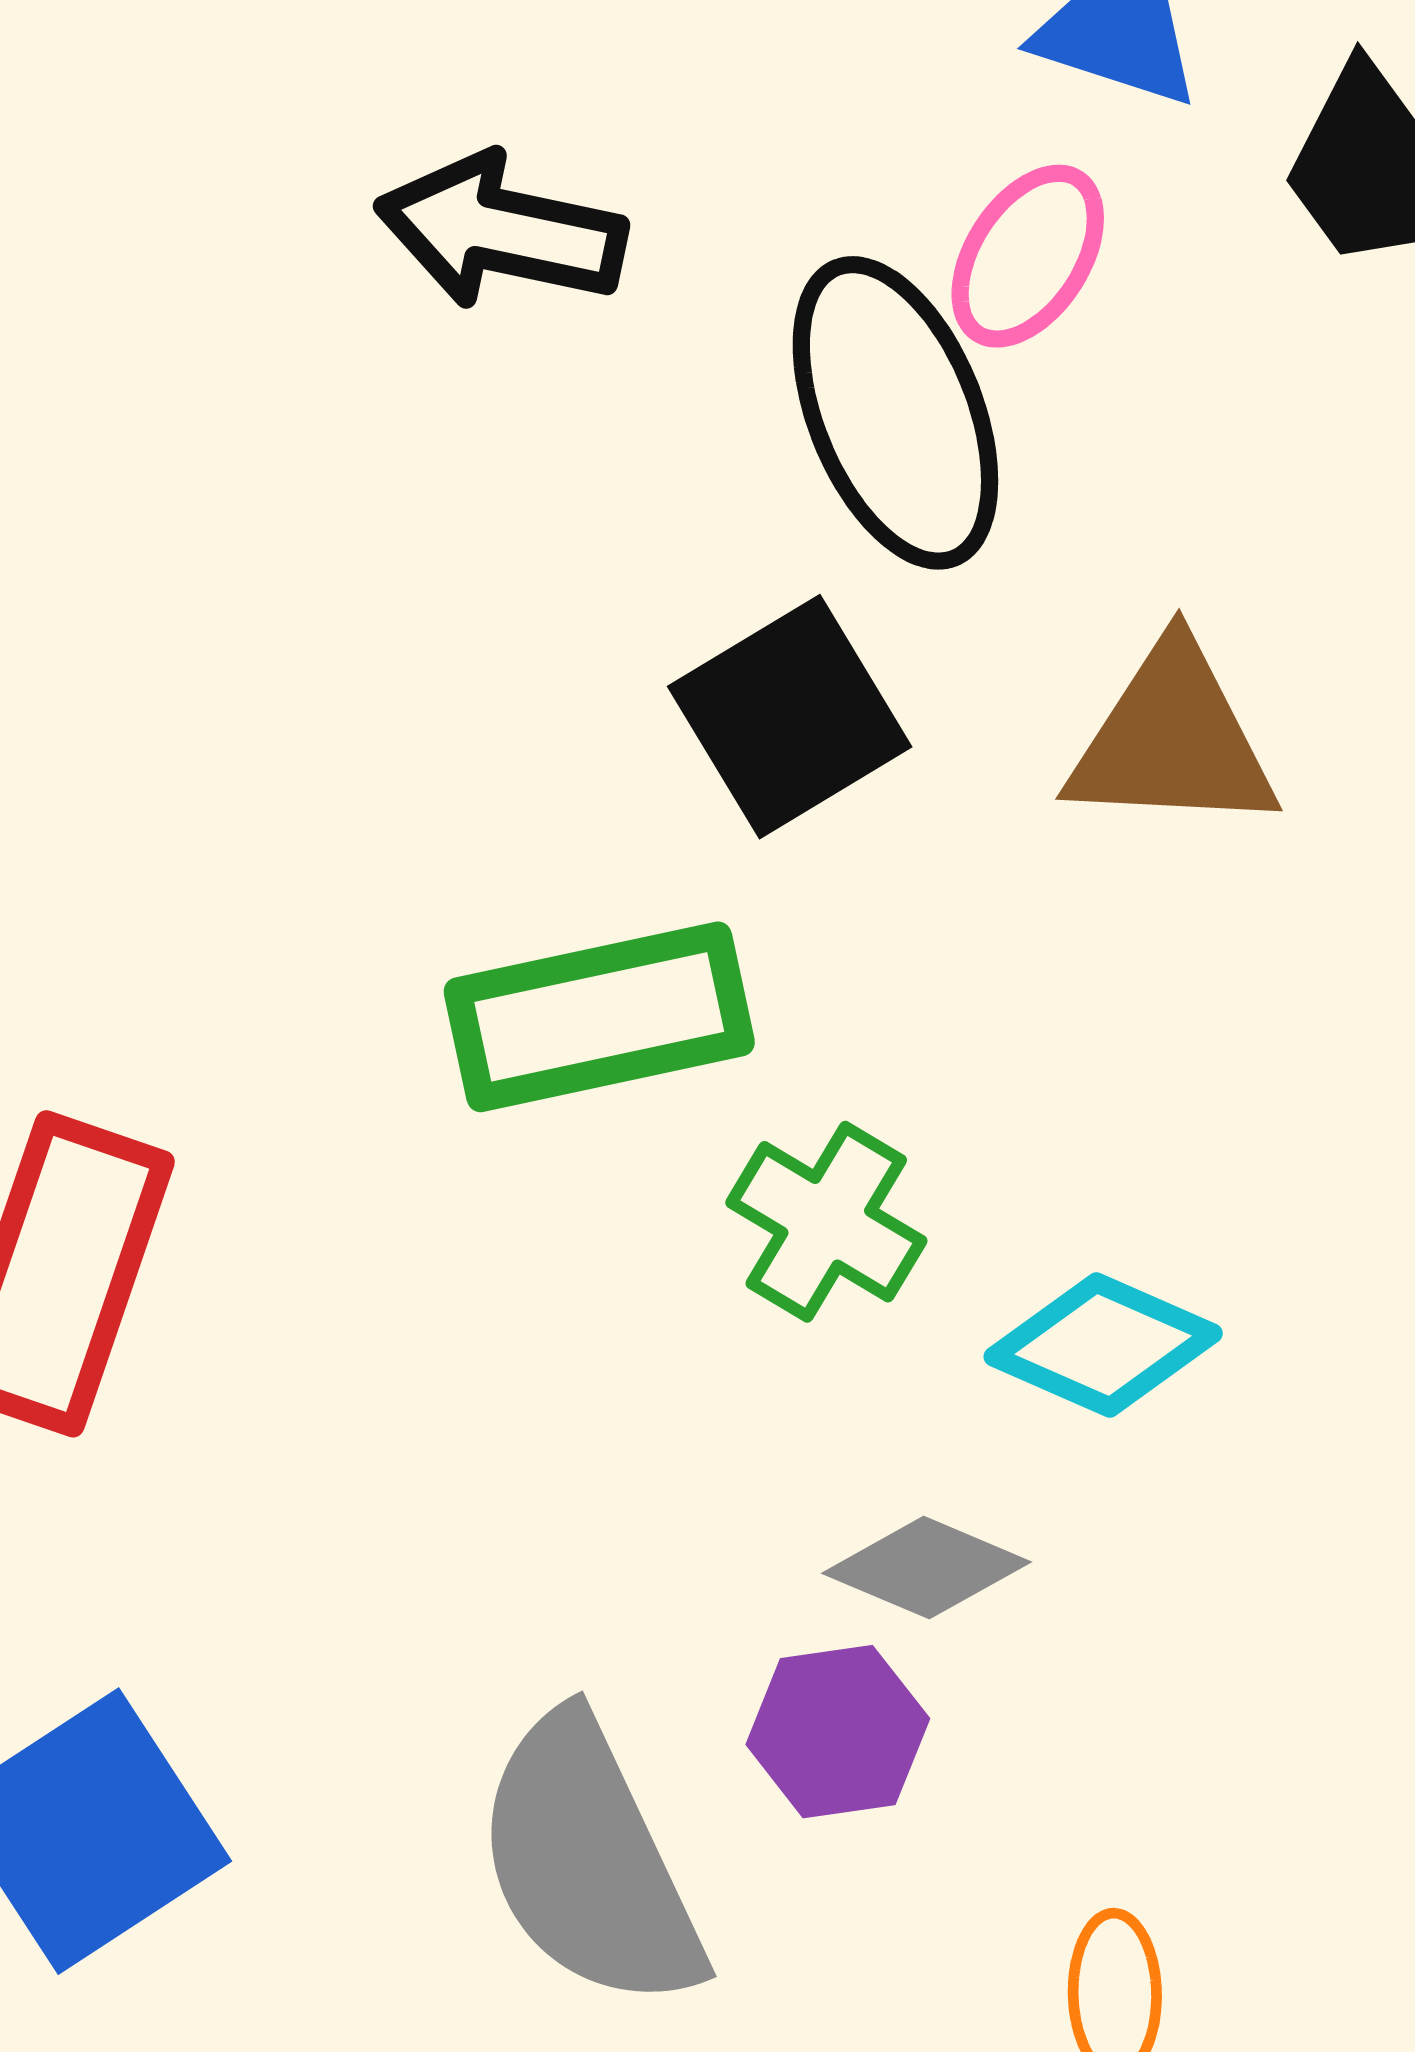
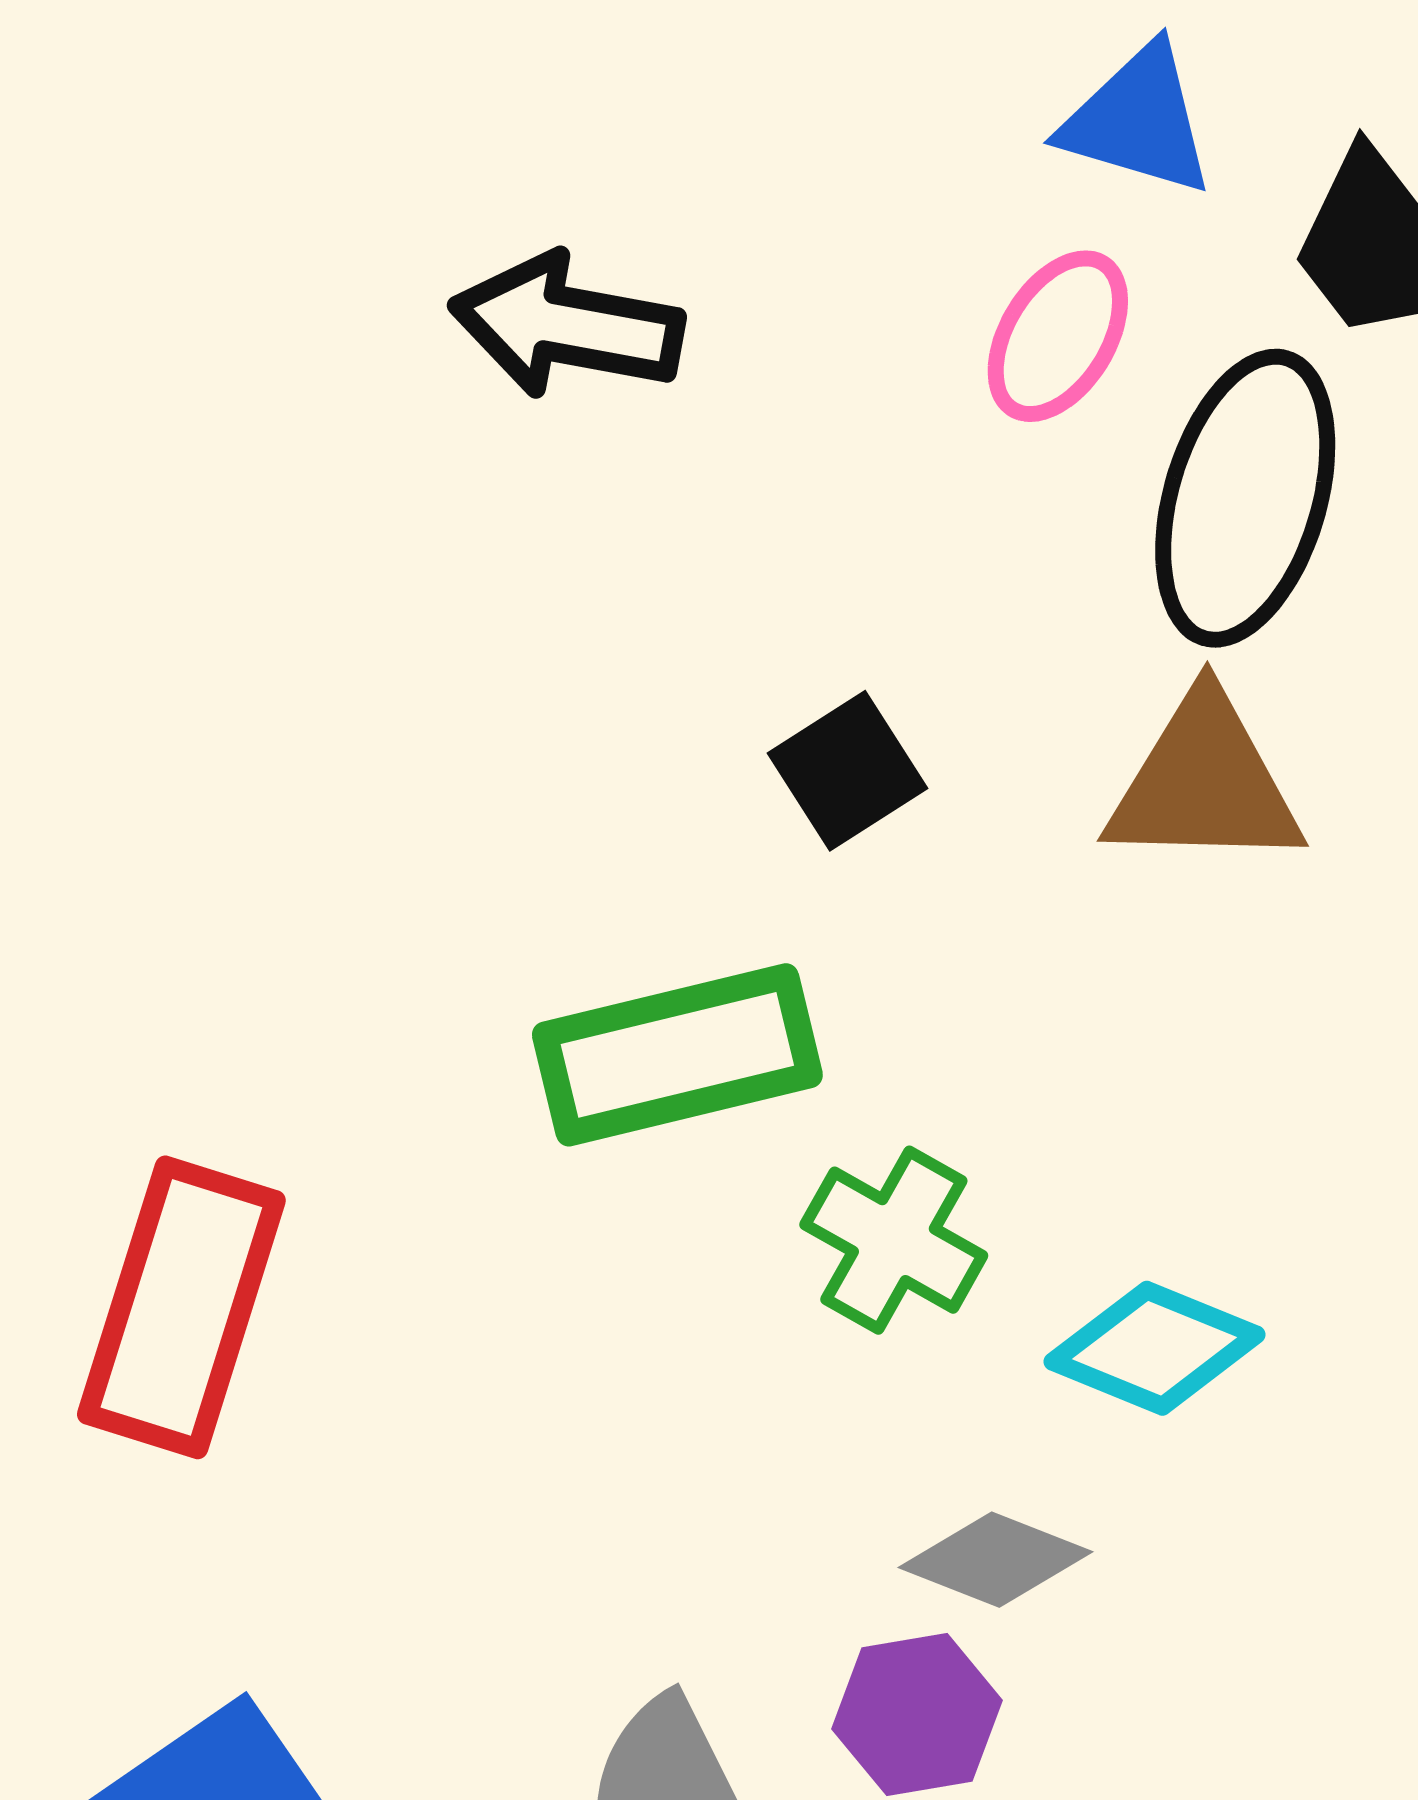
black ellipse: (895, 413) -> (1245, 498), moved, turned 40
black square: (790, 717) -> (847, 771), size x0.7

